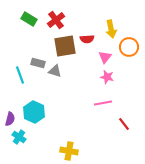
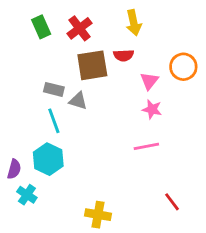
green rectangle: (29, 19) -> (41, 27), turned 35
yellow arrow: (111, 29) -> (134, 23), moved
cyan line: (20, 75) -> (54, 121), moved
red line: (124, 124) -> (172, 202), moved

